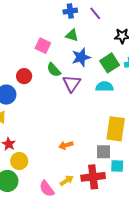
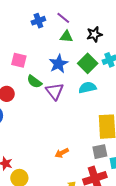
green triangle: (72, 35) -> (66, 37), moved

